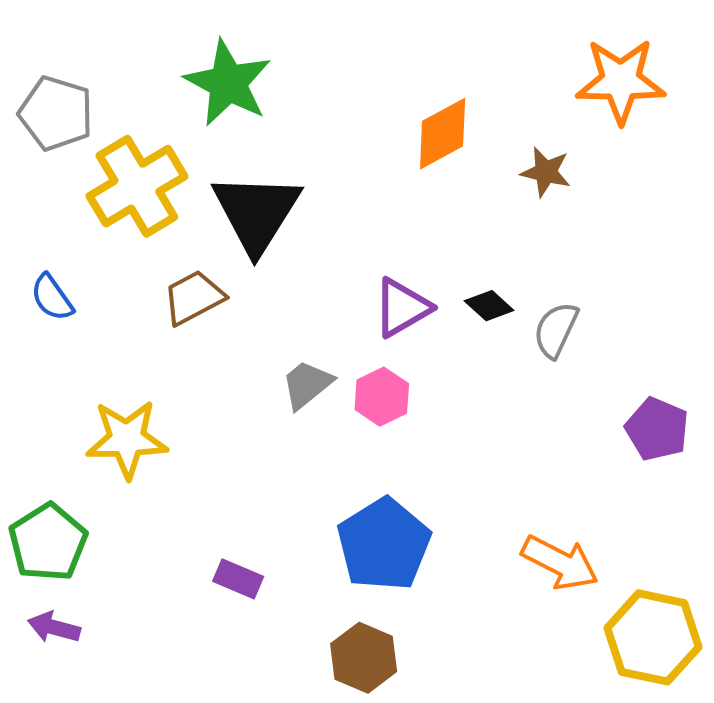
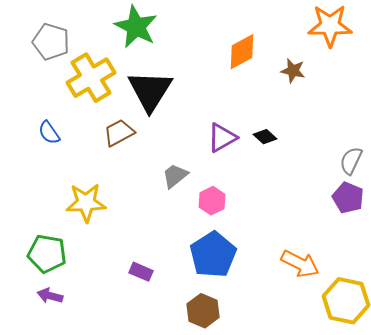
gray semicircle: (556, 330) -> (351, 161), moved
pink hexagon: (382, 397) -> (212, 201), moved
green pentagon: (48, 542) -> (47, 254), turned -30

